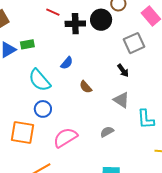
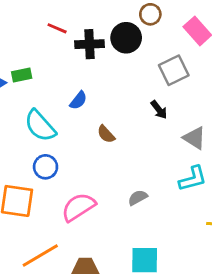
gray triangle: (121, 100) -> (194, 138), moved
cyan L-shape: (146, 119) -> (193, 179), turned -100

